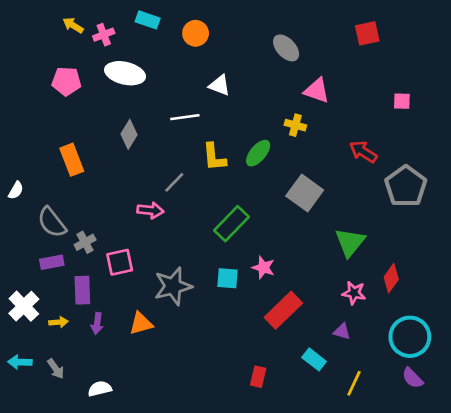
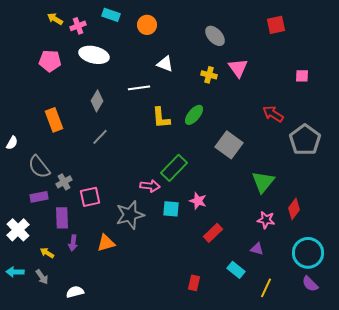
pink triangle: (317, 91) -> (238, 68), turned 35
yellow cross: (295, 125) -> (209, 75), moved
gray line: (174, 182) -> (100, 137), moved
pink arrow: (150, 210) -> (150, 186), moved
red rectangle: (283, 310) -> (213, 233), size x0.7
yellow arrow: (58, 322) -> (47, 253), moved, turned -144

